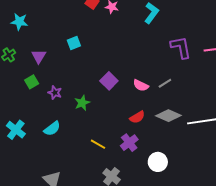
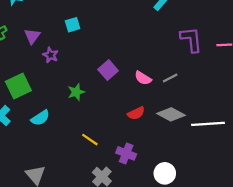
green square: (32, 82) -> (18, 86), moved, size x1.6
purple star: (55, 93) -> (51, 55), moved
purple cross: (129, 143) -> (126, 153), moved, turned -36
white circle: (158, 162) -> (165, 173), moved

